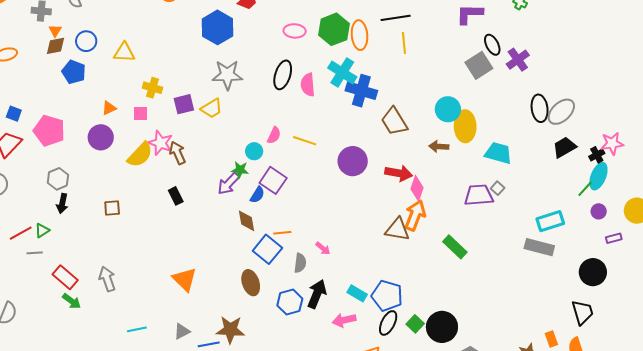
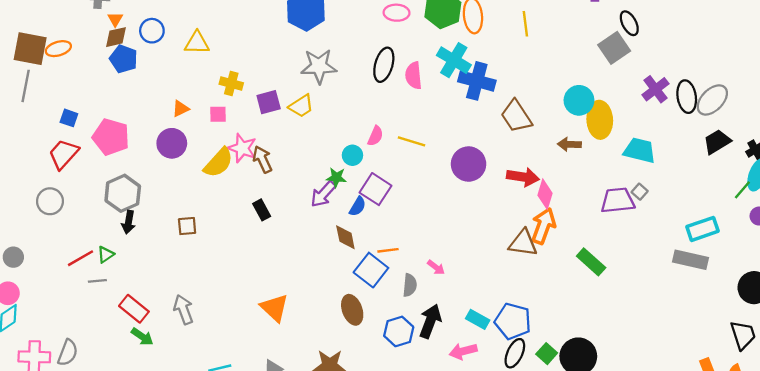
purple cross: (518, 60) -> (655, 89), moved
blue pentagon: (74, 72) -> (124, 59), moved
gray hexagon: (58, 179) -> (123, 193), size x1.4

